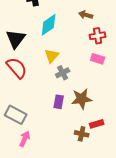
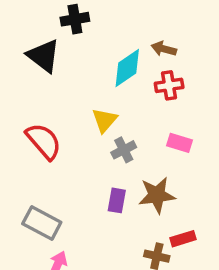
cyan diamond: (49, 25) -> (127, 68), moved
red cross: (98, 36) -> (169, 85), moved
black triangle: (16, 39) -> (44, 56), moved, turned -30
pink rectangle: (98, 59) -> (179, 143), moved

